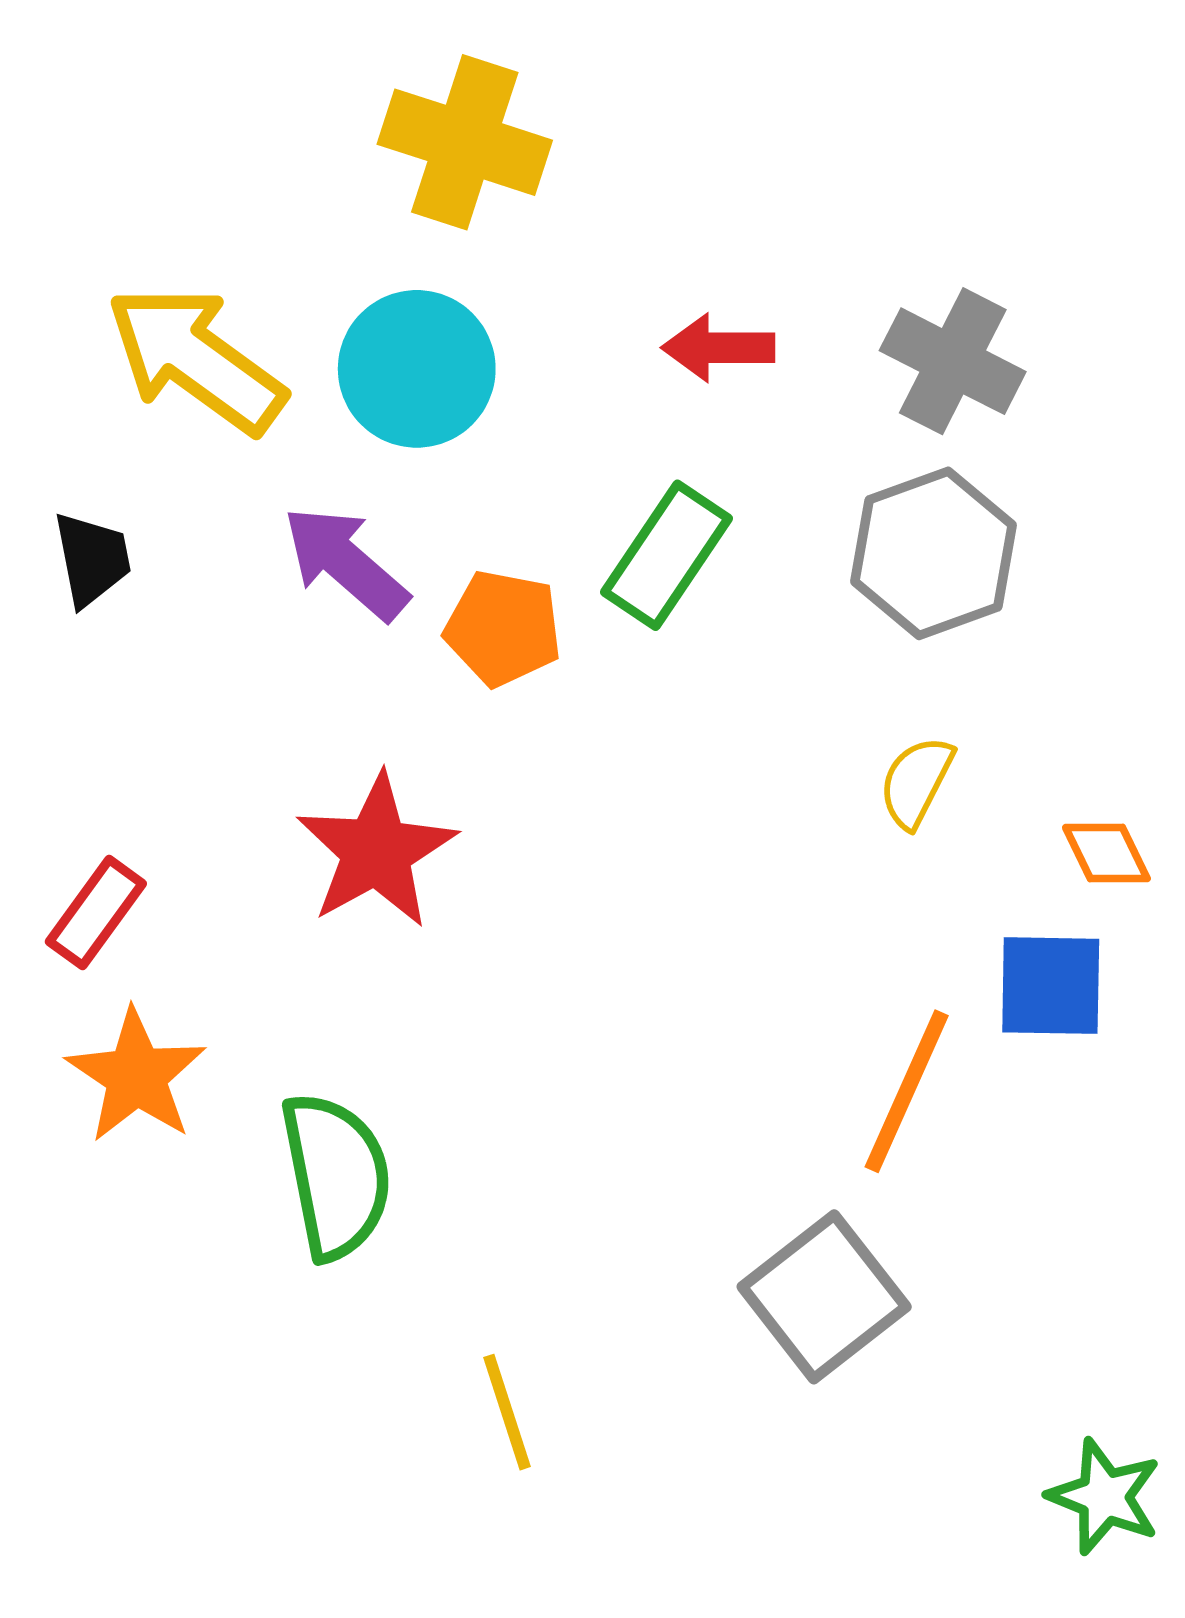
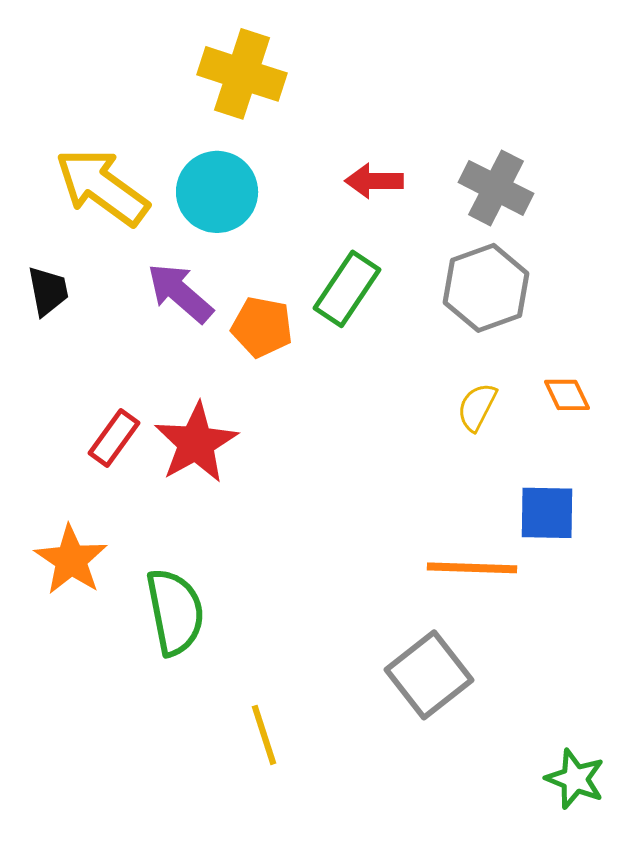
orange diamond: (1106, 853) -> (567, 395), moved
red rectangle: (96, 913) -> (114, 438), moved
orange line: (907, 1091) -> (472, 568), turned 68

